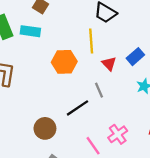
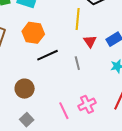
orange hexagon: (64, 62) -> (33, 33), moved
black line: (78, 108) -> (48, 55), moved

